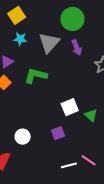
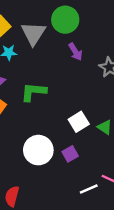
gray triangle: (49, 43) -> (33, 33), moved
white circle: (23, 137) -> (38, 150), moved, size x1.6

